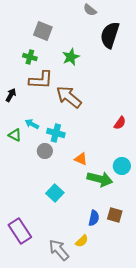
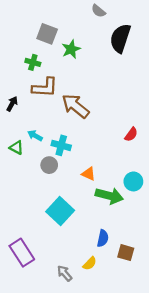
green star: (71, 57) -> (71, 49), moved
cyan square: (55, 193) -> (60, 211), size x1.4
brown square: (115, 215) -> (126, 253), moved
gray arrow: (59, 250) -> (65, 273), size x0.7

